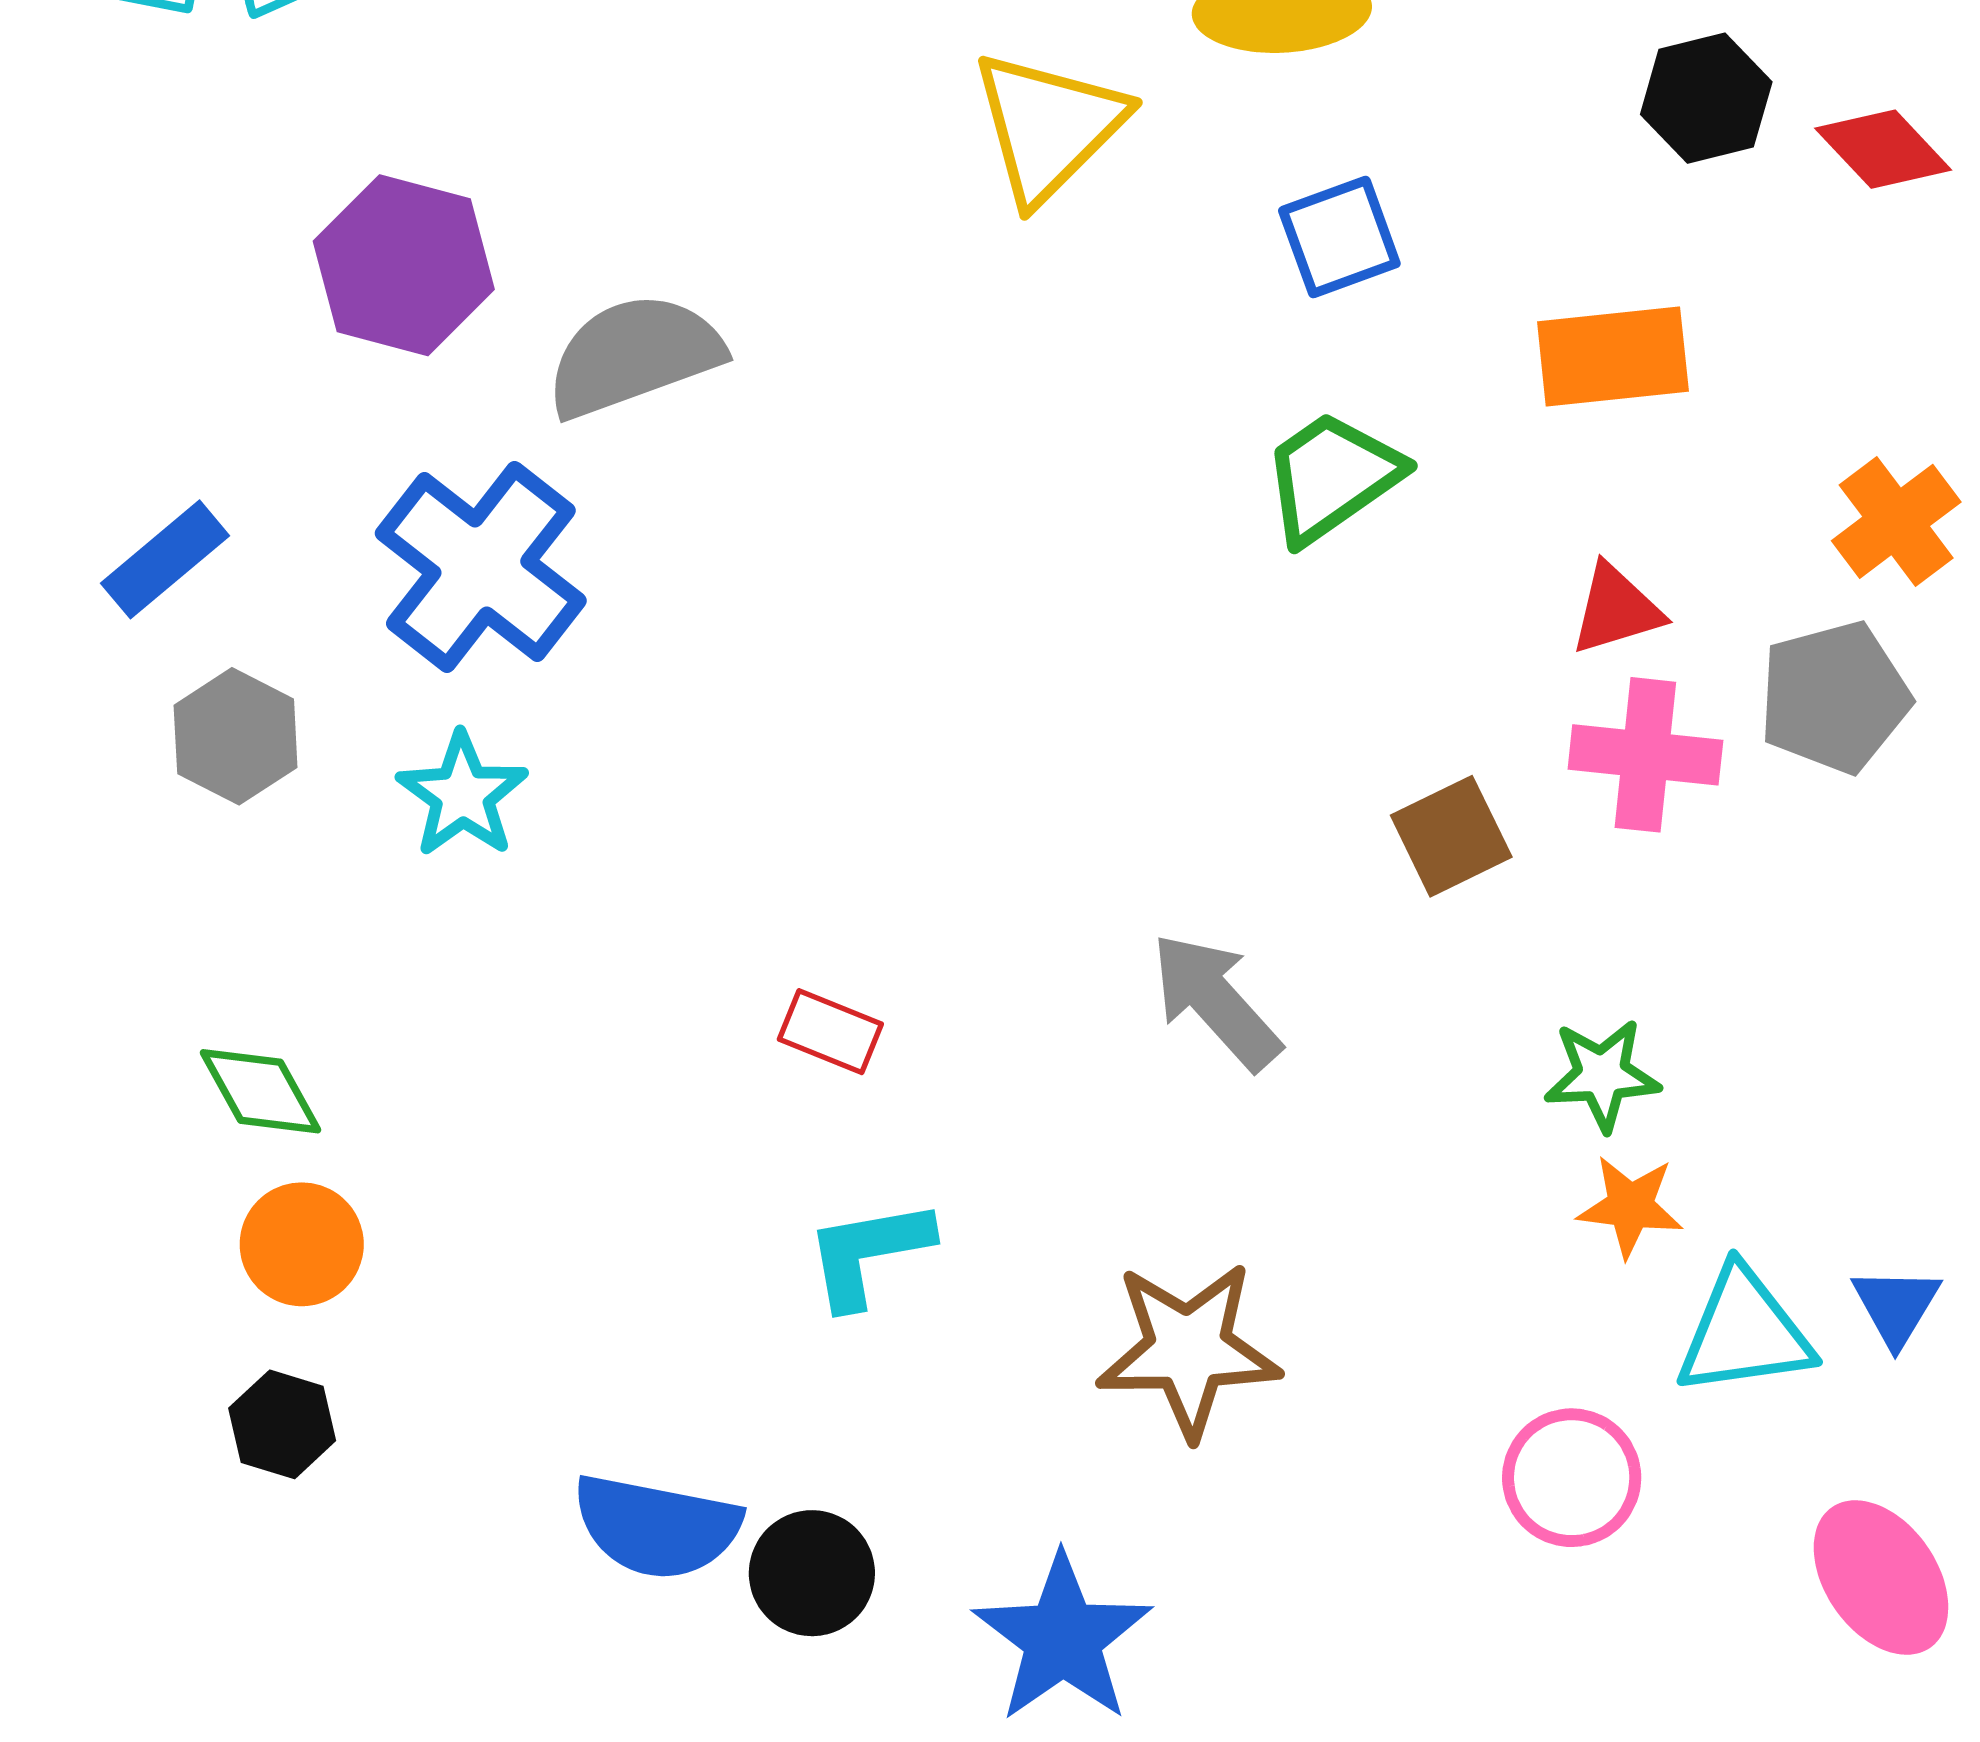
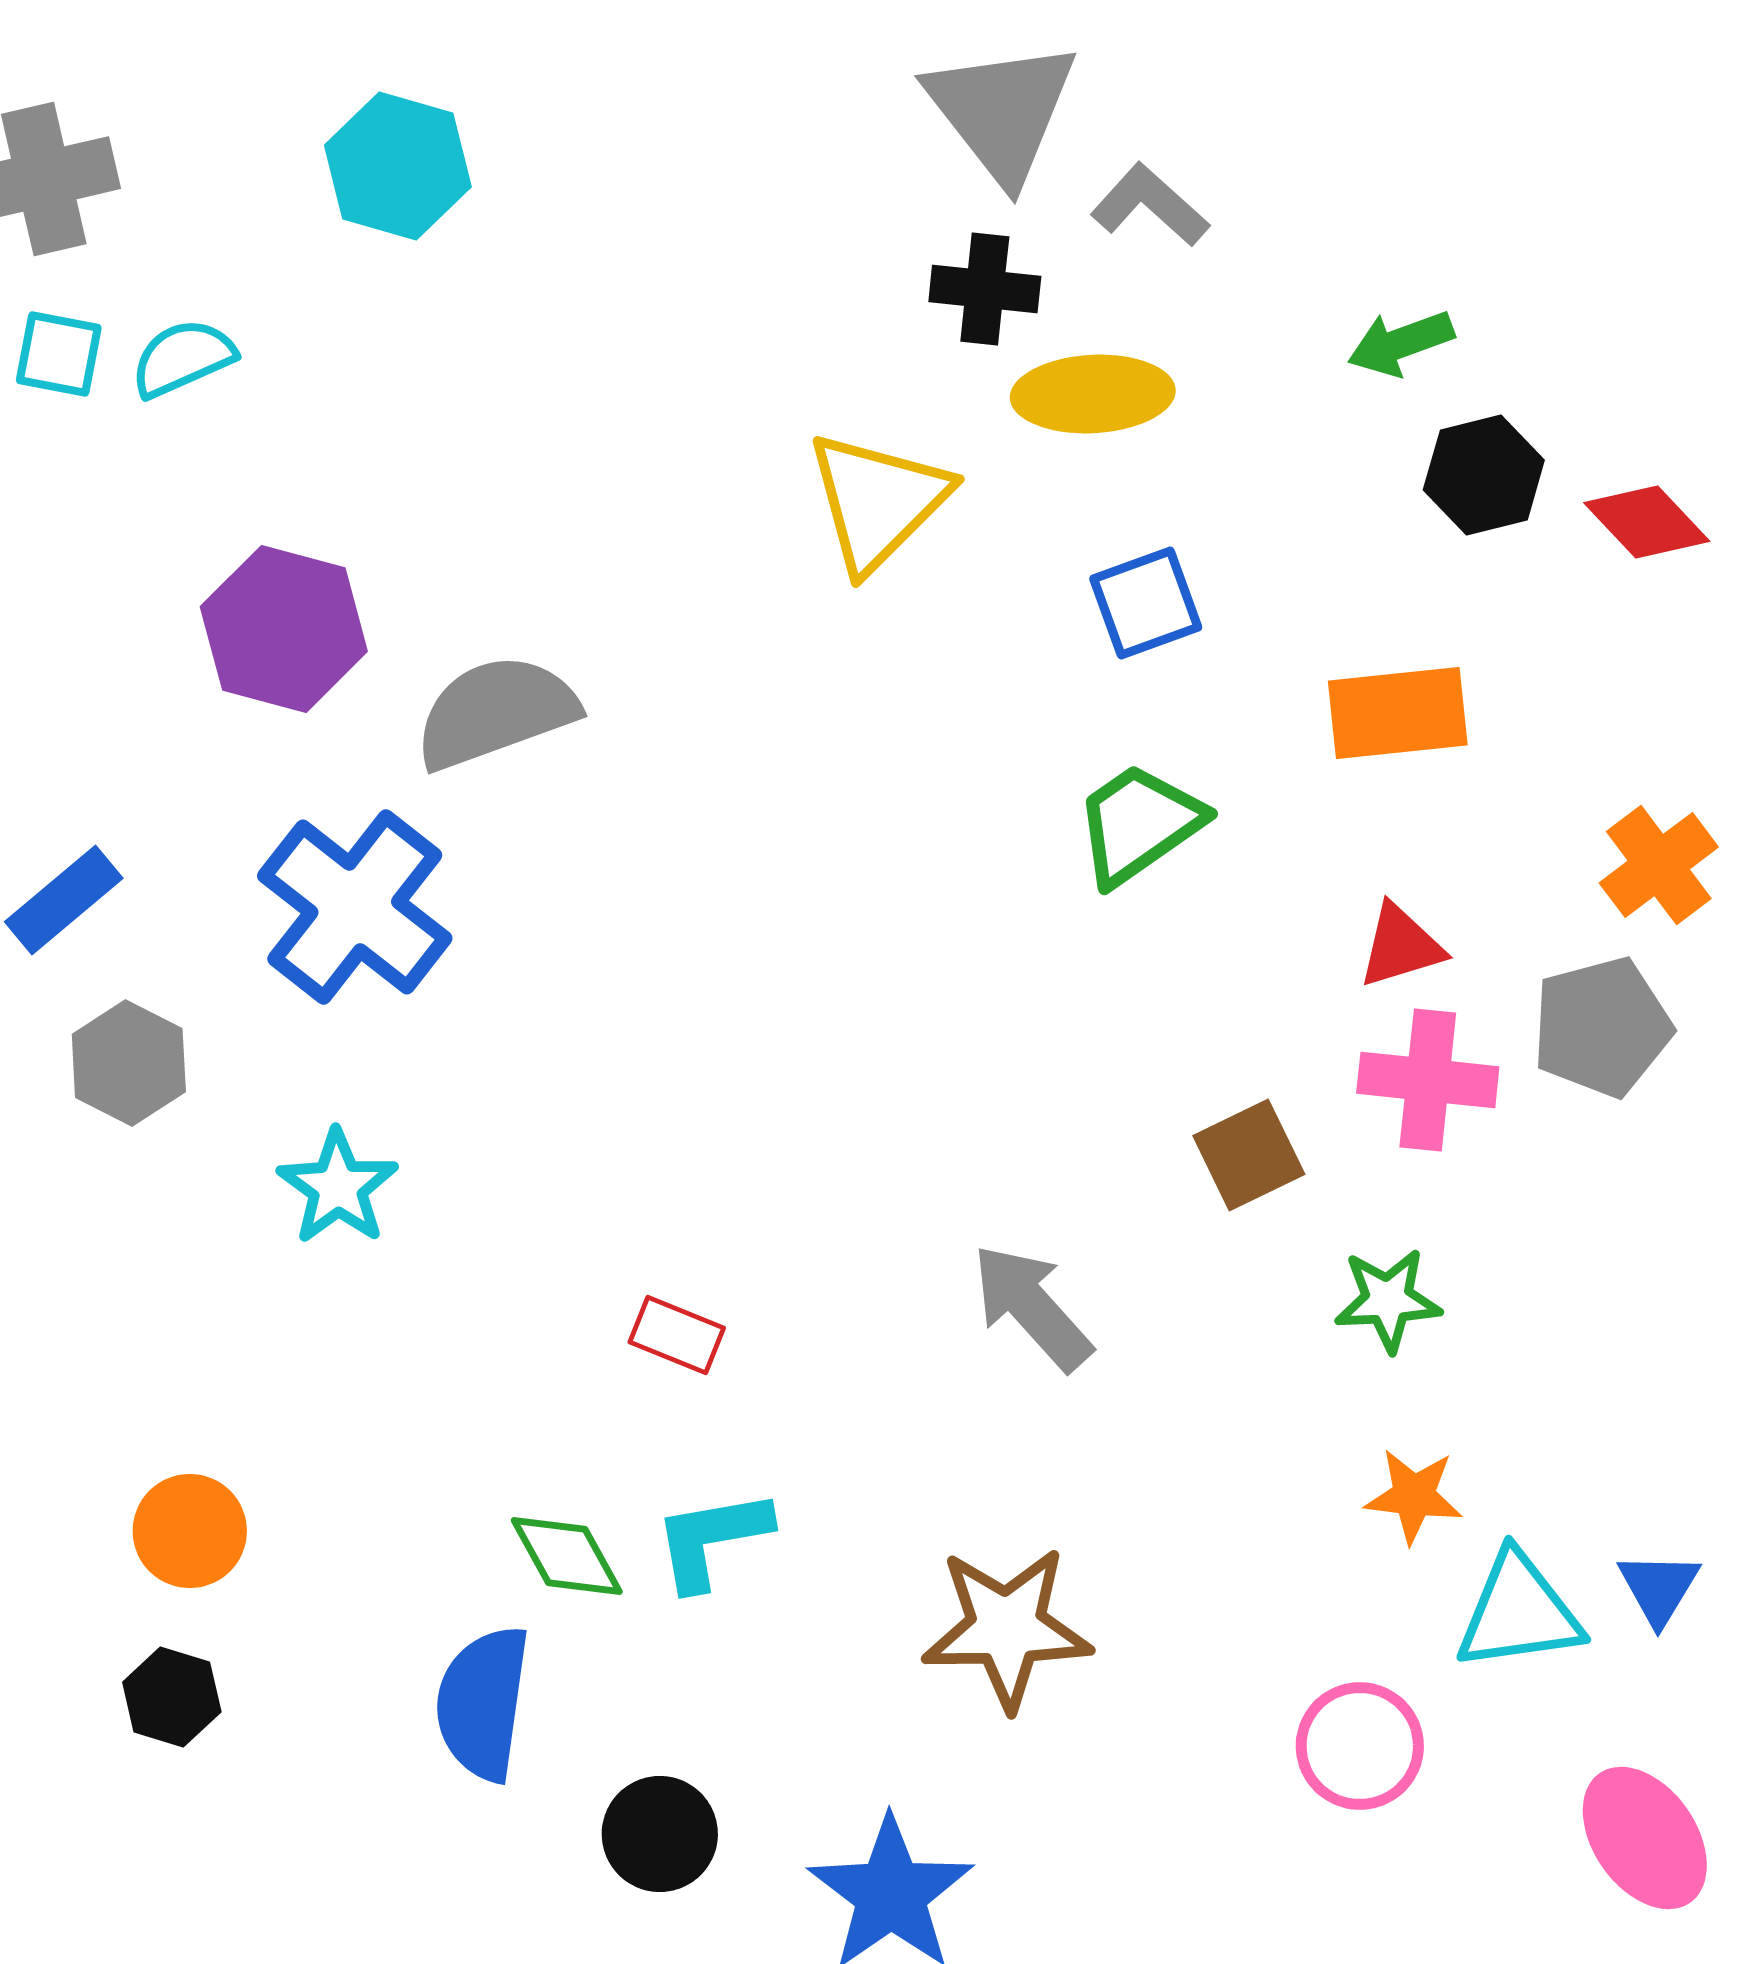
cyan star: (462, 795) -> (338, 1187), moved
green star: (1602, 1075) -> (1388, 1300), moved
green diamond: (260, 1091) -> (567, 1556), moved
blue semicircle: (657, 1527) -> (483, 1703), moved, turned 87

